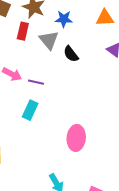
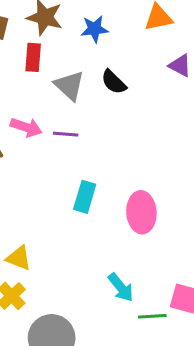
gray triangle: (49, 40) -> (69, 86), moved
cyan rectangle: (30, 110) -> (85, 197), moved

